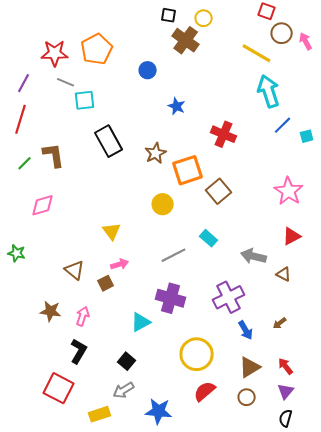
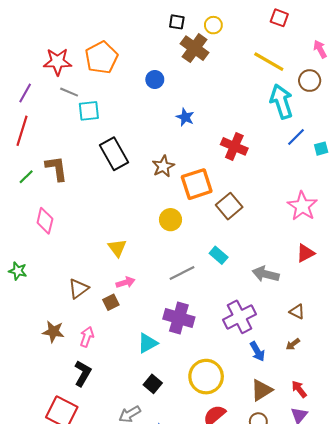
brown circle: (282, 33) -> (310, 81), moved
pink diamond: (43, 205) -> (45, 221), turned -60
brown triangle: (75, 270) -> (78, 289), turned 45
brown triangle: (284, 274) -> (297, 312), moved
black square: (127, 361) -> (153, 384), moved

